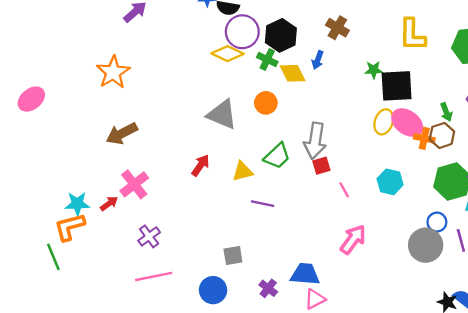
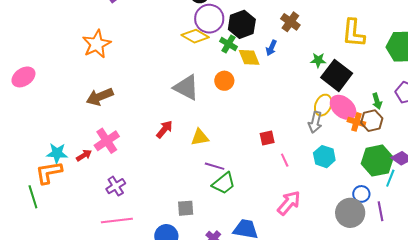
black square: (397, 86) -> (337, 75), turned 36
pink ellipse: (31, 99) -> (23, 77), moved
gray arrow: (315, 141) -> (315, 122), moved, size x0.7
green trapezoid: (277, 156) -> (224, 183), moved

